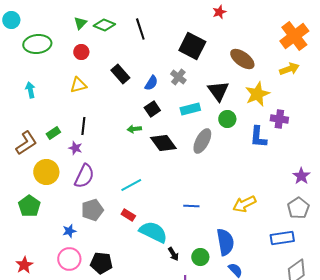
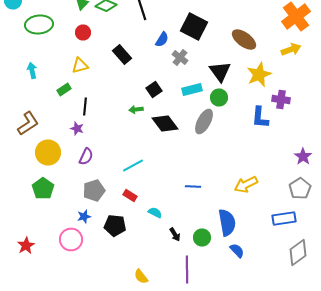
blue semicircle: (151, 83) -> (162, 40), moved
green circle: (227, 119) -> (219, 98), moved
green rectangle: (53, 133) -> (64, 90), moved
purple semicircle: (84, 176) -> (86, 156), size x0.7
green pentagon: (29, 206) -> (43, 188), moved
blue star: (69, 231) -> (84, 216), moved
cyan semicircle: (153, 232) -> (155, 212), size x0.5
black pentagon: (101, 263) -> (115, 226), moved

